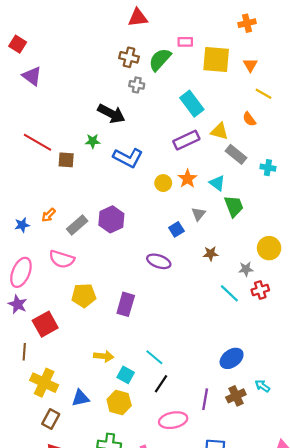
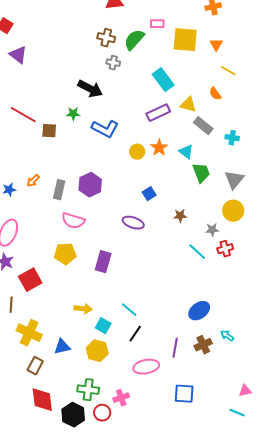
gray triangle: (198, 214) -> (234, 180), moved, size x1.5
gray rectangle: (77, 225) -> (59, 190), turned -36
pink semicircle: (62, 259) -> (73, 221), moved

